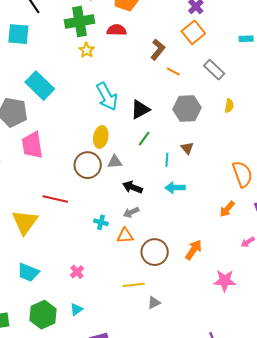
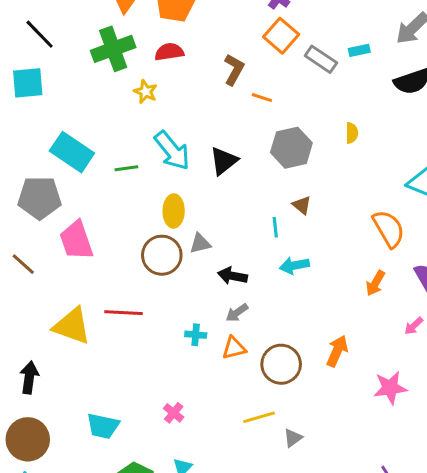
cyan rectangle: (246, 39) -> (359, 50), moved
yellow star: (87, 50) -> (146, 92), moved
gray rectangle: (214, 70) -> (321, 59), moved
green line: (144, 139) -> (126, 168), moved, turned 56
yellow triangle: (25, 222) -> (72, 326), moved, turned -36

